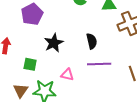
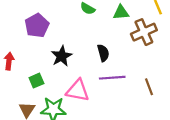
green square: (30, 64) -> (36, 81), turned -32
pink triangle: (67, 75) -> (78, 91), size x1.6

